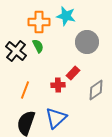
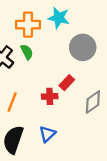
blue triangle: (56, 118) -> (47, 134), size x0.7

